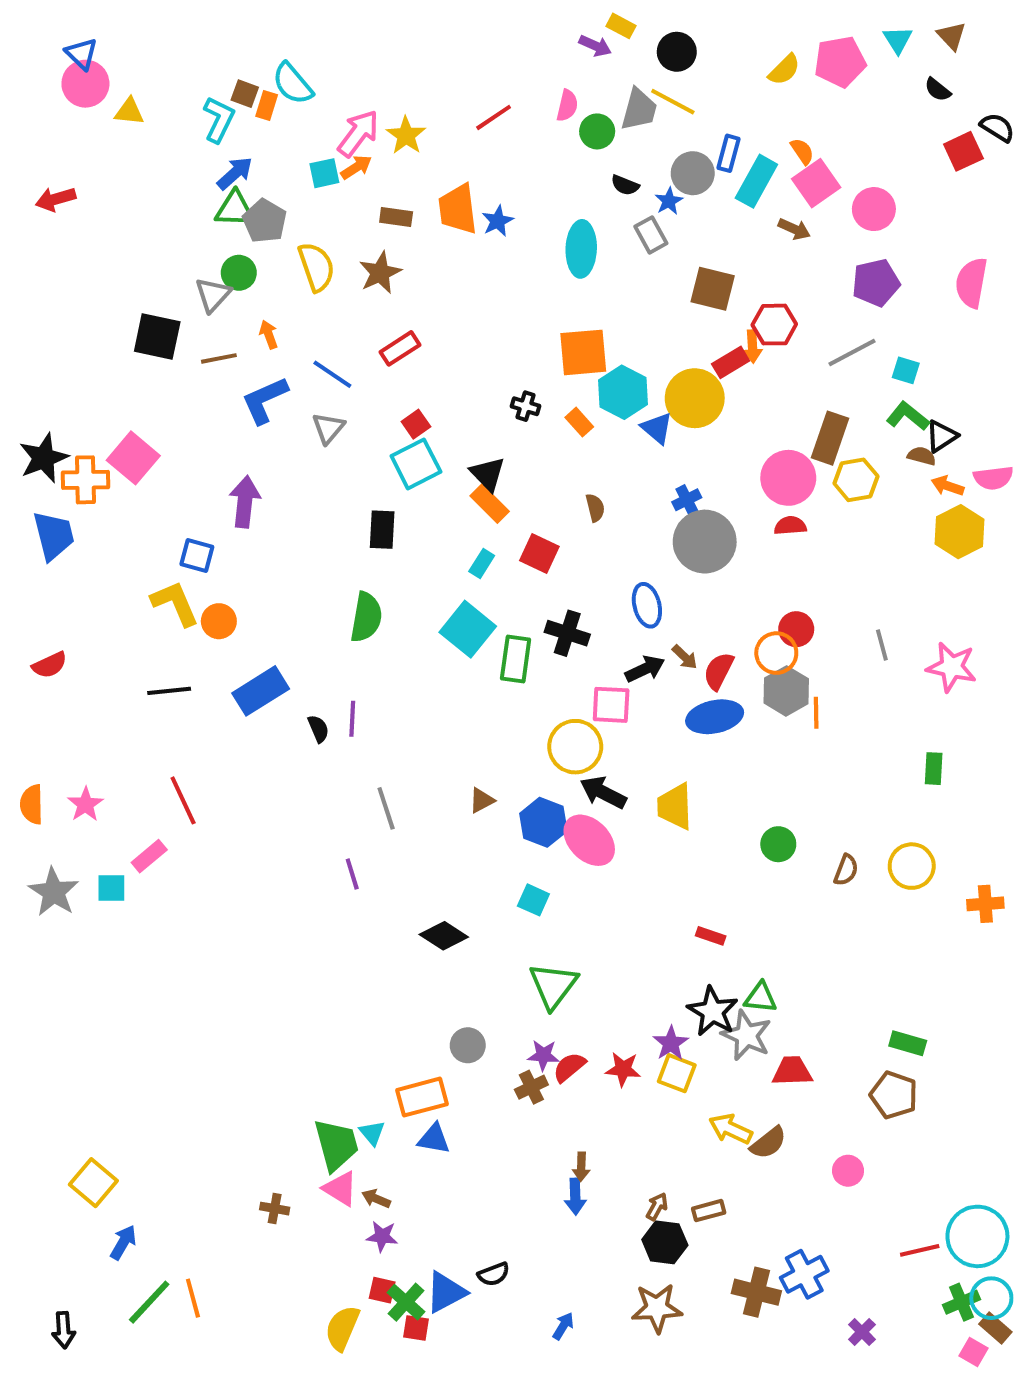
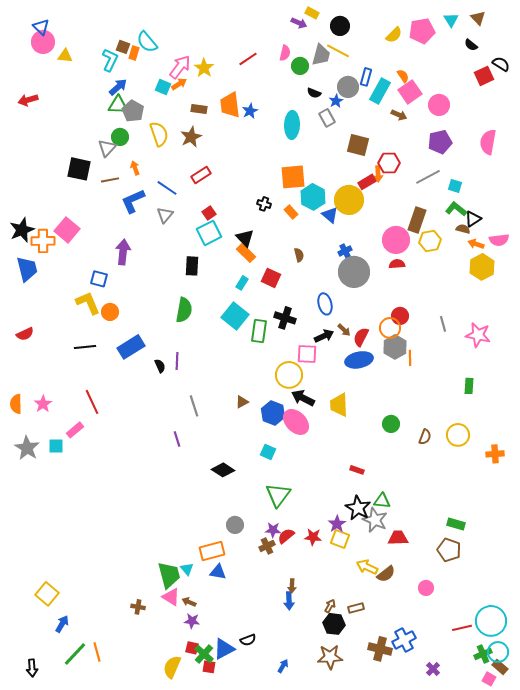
cyan square: (324, 173) -> (163, 87), turned 35

